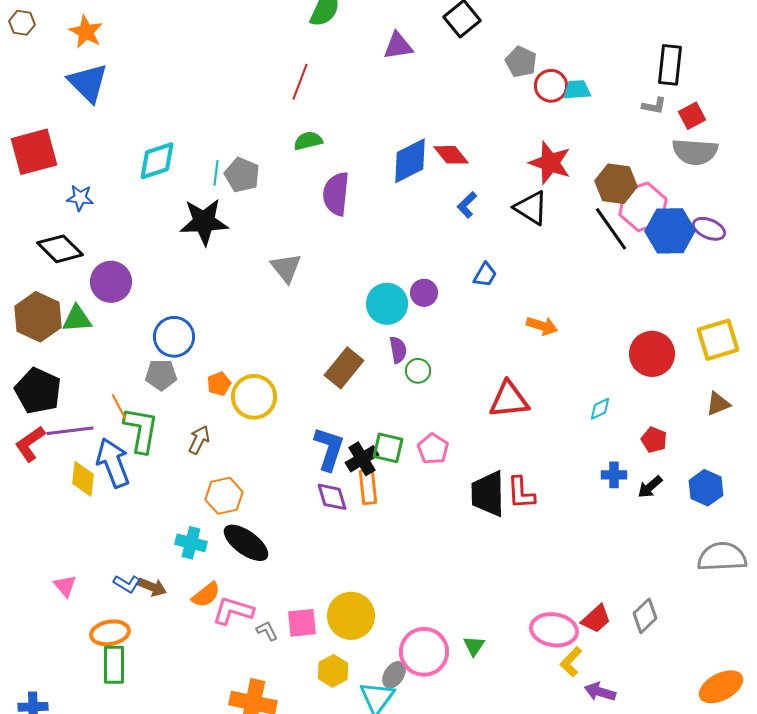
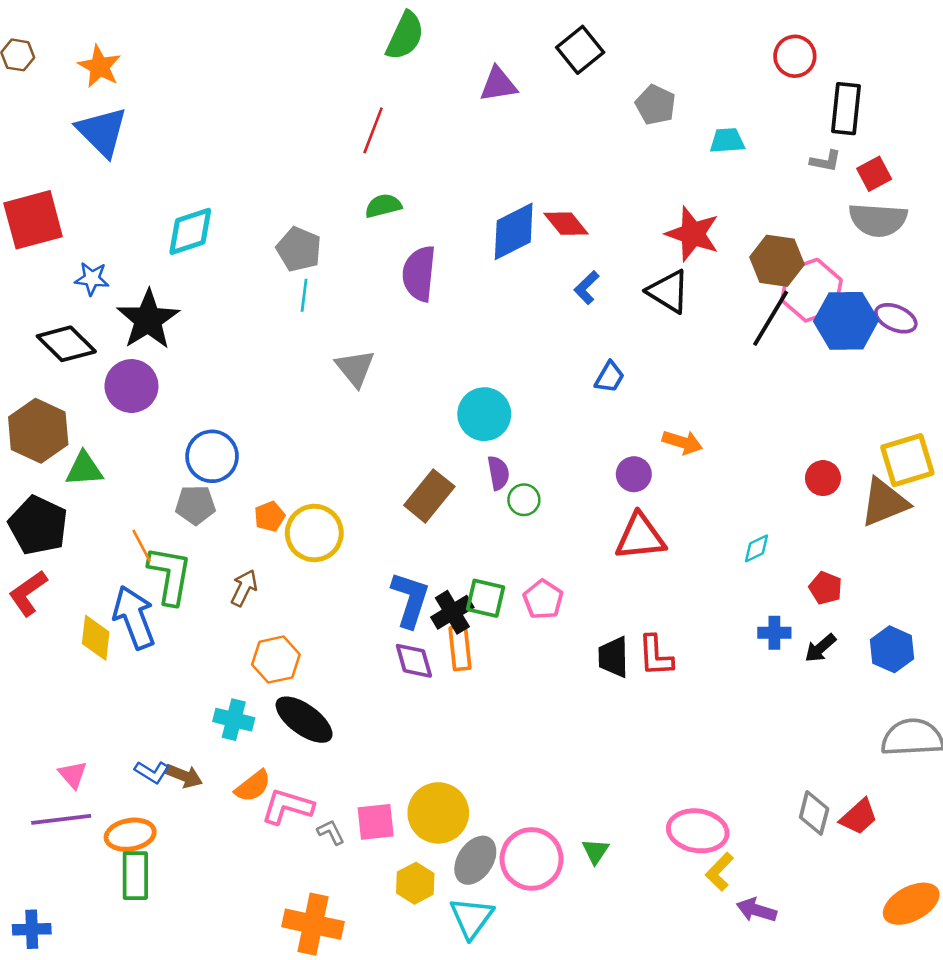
red circle: (551, 86) -> (795, 56), moved
cyan line: (216, 173) -> (304, 295), moved
black star: (204, 222) -> (148, 320), moved, turned -30
black line: (611, 229) -> (771, 318), turned 66
purple circle: (424, 293) -> (634, 474), moved
green triangle: (77, 319) -> (84, 469), moved
red circle: (652, 354) -> (823, 478), size x0.6
brown triangle: (718, 404) -> (884, 502), moved, size x1.6
purple line: (70, 431) -> (61, 819), moved
black trapezoid: (488, 494) -> (613, 657), size x0.7
gray diamond: (645, 616) -> (814, 813), turned -32
red trapezoid: (596, 619) -> (859, 817), moved
gray ellipse: (394, 675) -> (475, 860), moved, size x1.4

